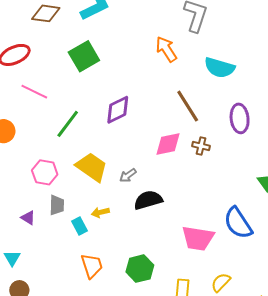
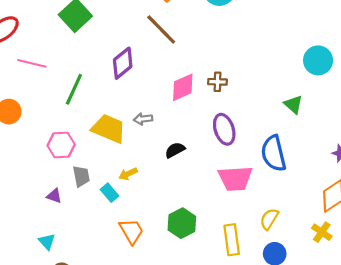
brown line: (188, 106) -> (161, 30), moved
purple ellipse: (240, 118) -> (224, 129), moved
gray arrow: (128, 175) -> (143, 119), moved, turned 42
black semicircle: (148, 200) -> (175, 150), size x0.7
blue semicircle: (238, 223) -> (274, 153), turned 32

